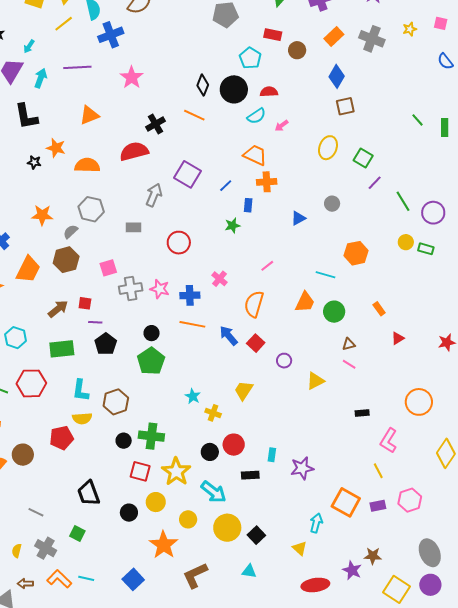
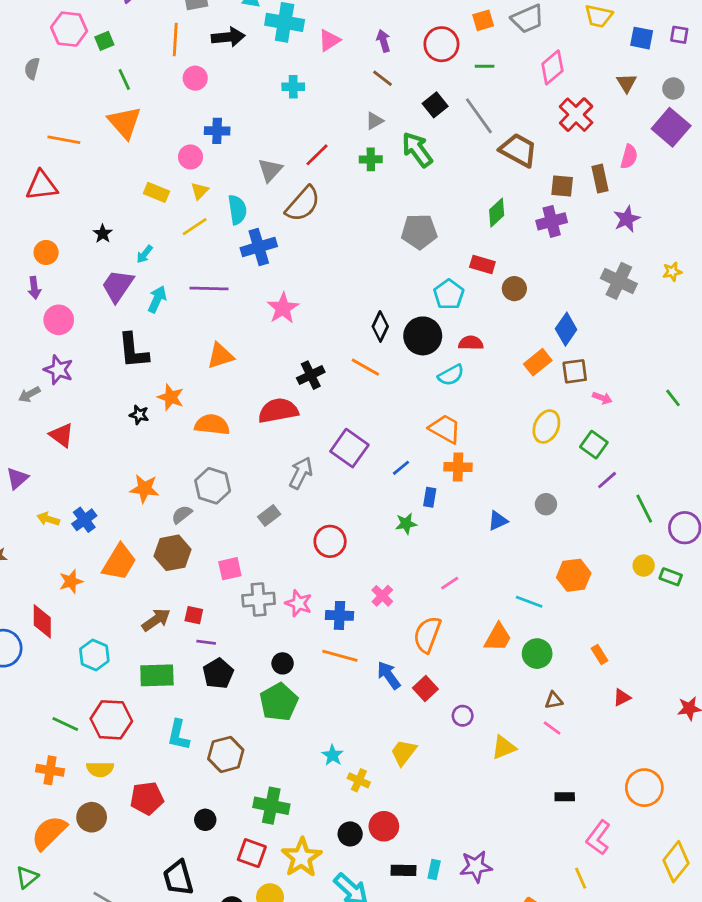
orange rectangle: (334, 37) -> (538, 362), moved
pink arrow: (282, 126) -> (602, 398), moved, turned -128
gray rectangle: (133, 227) -> (269, 516), turned -42
yellow semicircle: (82, 418) -> (100, 769), moved
black circle: (124, 441) -> (205, 820), moved
cyan rectangle: (272, 455) -> (434, 869), moved

